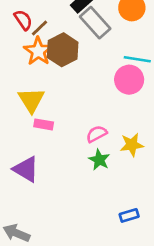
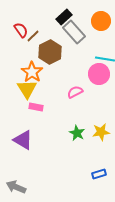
orange star: (38, 51) -> (32, 72), moved
pink semicircle: (97, 134) -> (75, 92), moved
yellow star: (132, 145) -> (101, 132), moved

